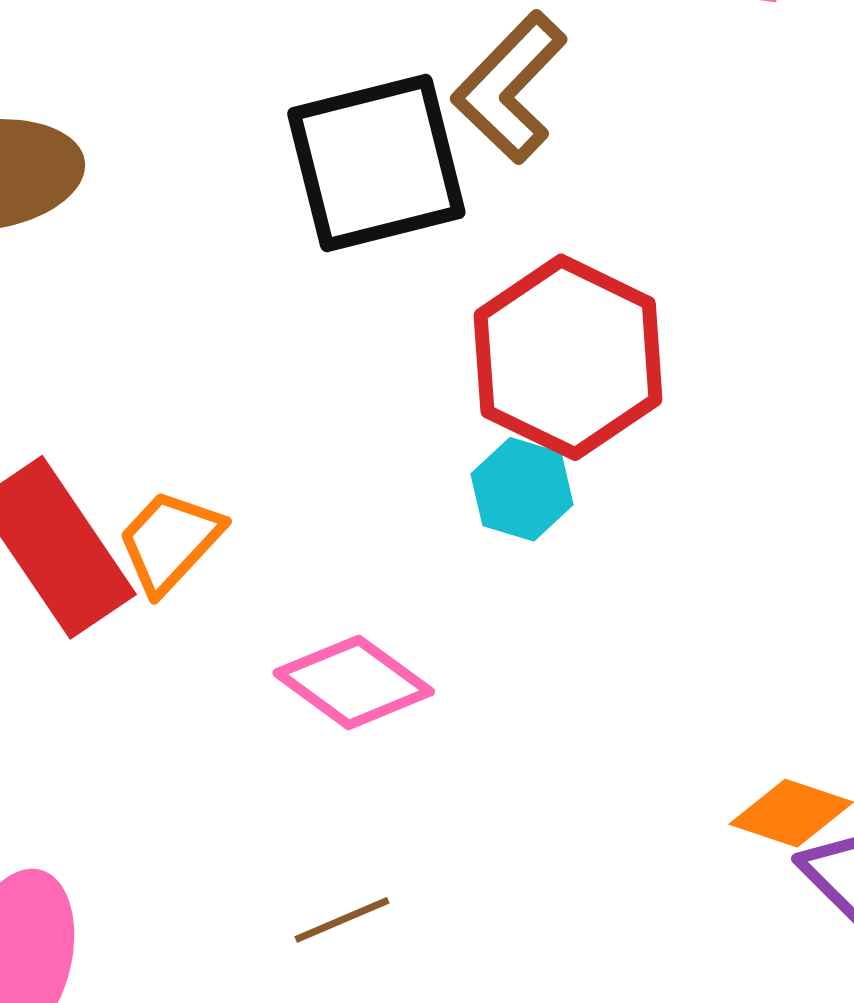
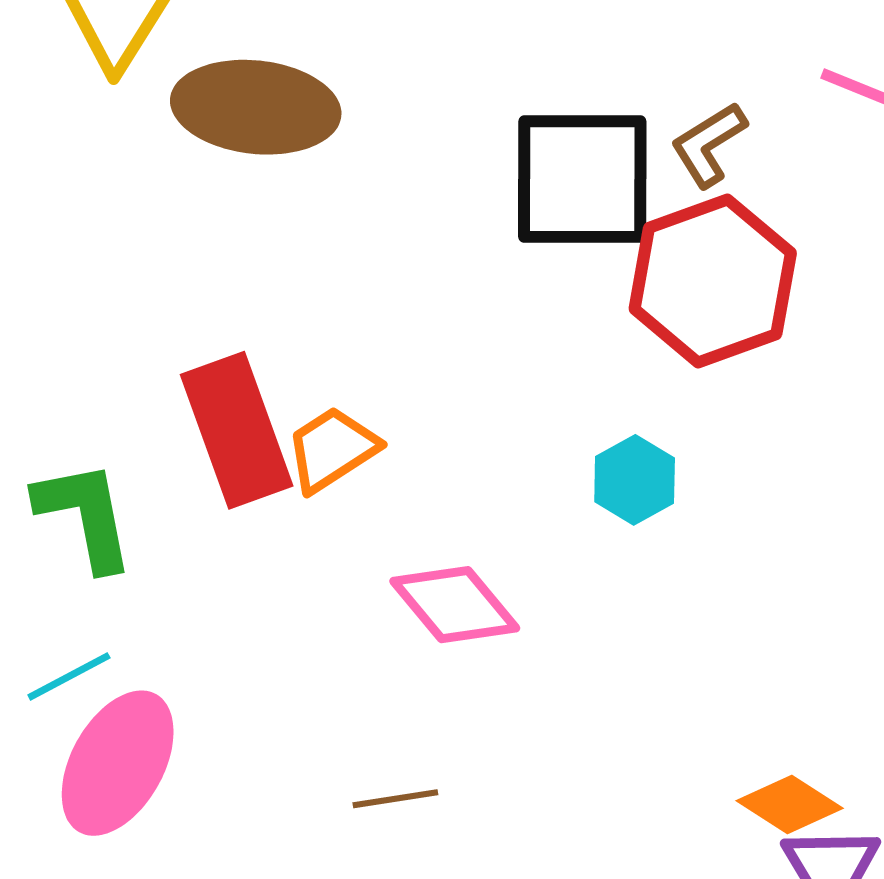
brown L-shape: (510, 87) -> (709, 144), size x0.7
red hexagon: (568, 357) -> (713, 281), moved

